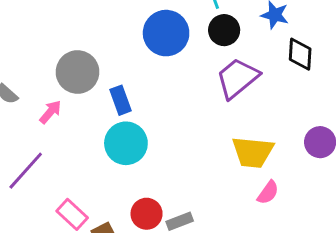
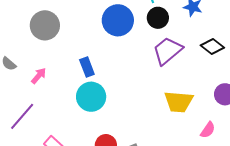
black diamond: (300, 54) -> (212, 47), moved, turned -55
gray circle: (78, 72) -> (45, 25), moved
pink semicircle: (268, 193) -> (208, 130), moved

